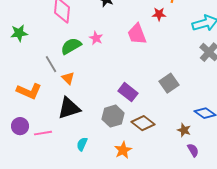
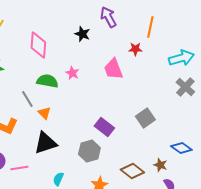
green semicircle: (71, 46) -> (47, 81), turned 40
brown diamond: (143, 123) -> (132, 171), moved

